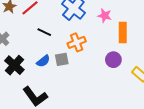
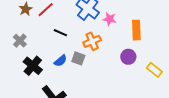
pink star: (105, 16) -> (110, 19), moved
gray square: (62, 59) -> (78, 58), turned 32

